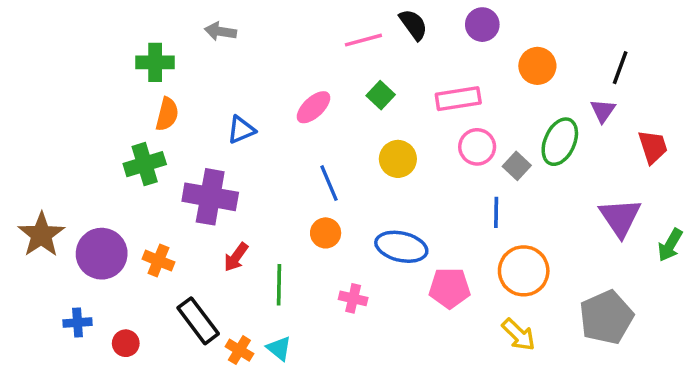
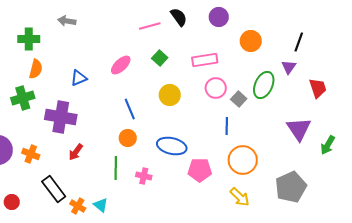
green line: (279, 285) -> (116, 168), moved

